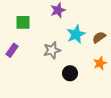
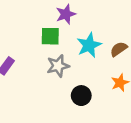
green square: (23, 22) -> (50, 36), moved

